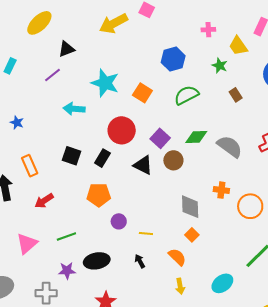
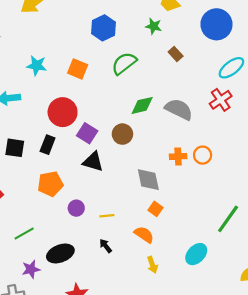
cyan star: (105, 83) -> (37, 65), size x0.7
purple square: (160, 138) -> (87, 133), moved
black triangle: (143, 165) -> (93, 162), moved
orange circle: (250, 206) -> (203, 155), moved, size x0.7

